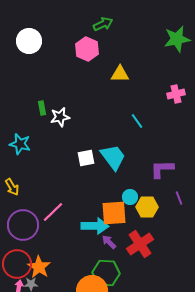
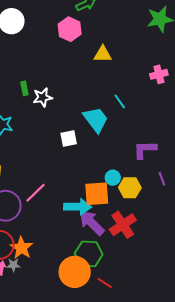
cyan trapezoid: (113, 157) -> (96, 119), moved
purple arrow: (109, 242) -> (92, 223), size x1.8

